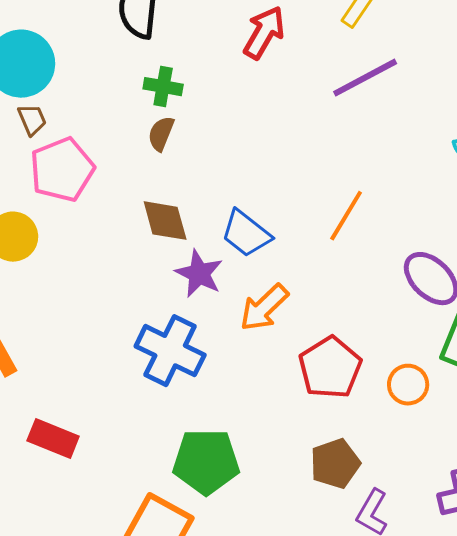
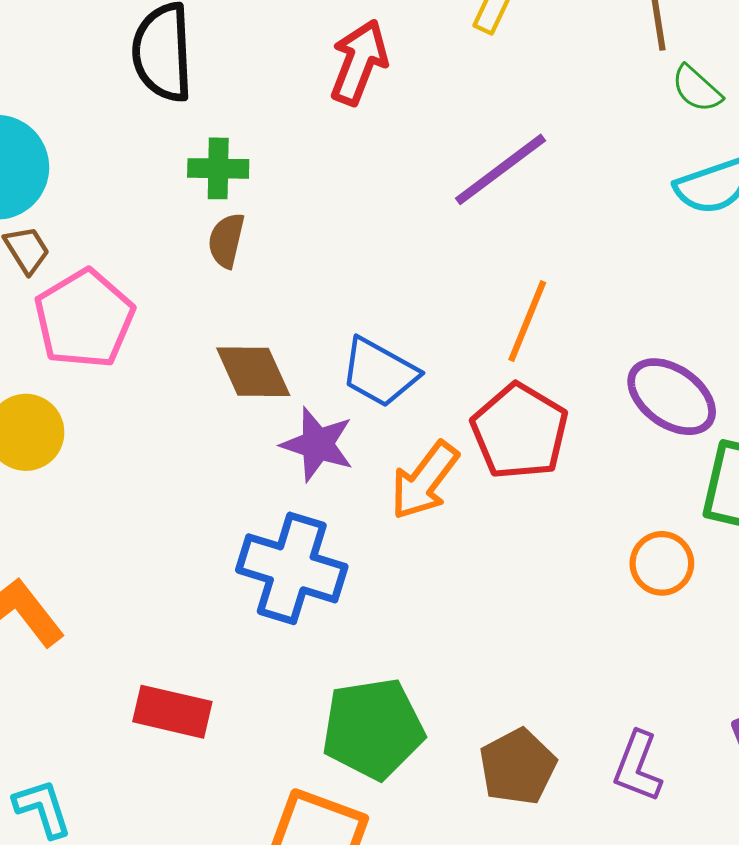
purple line: (365, 78) -> (500, 169), moved
red pentagon: (330, 368) -> (520, 431), moved
red rectangle: (53, 439) -> (172, 712), moved
brown pentagon: (335, 464) -> (518, 767), moved

